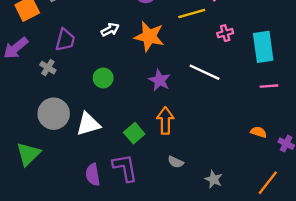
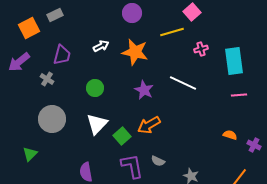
orange arrow: (165, 121) -> (149, 125), turned -120
white triangle: (88, 124) -> (97, 124), moved, turned -30
green triangle: (28, 154) -> (30, 154), size x0.7
purple L-shape: (125, 168) -> (132, 166), moved

